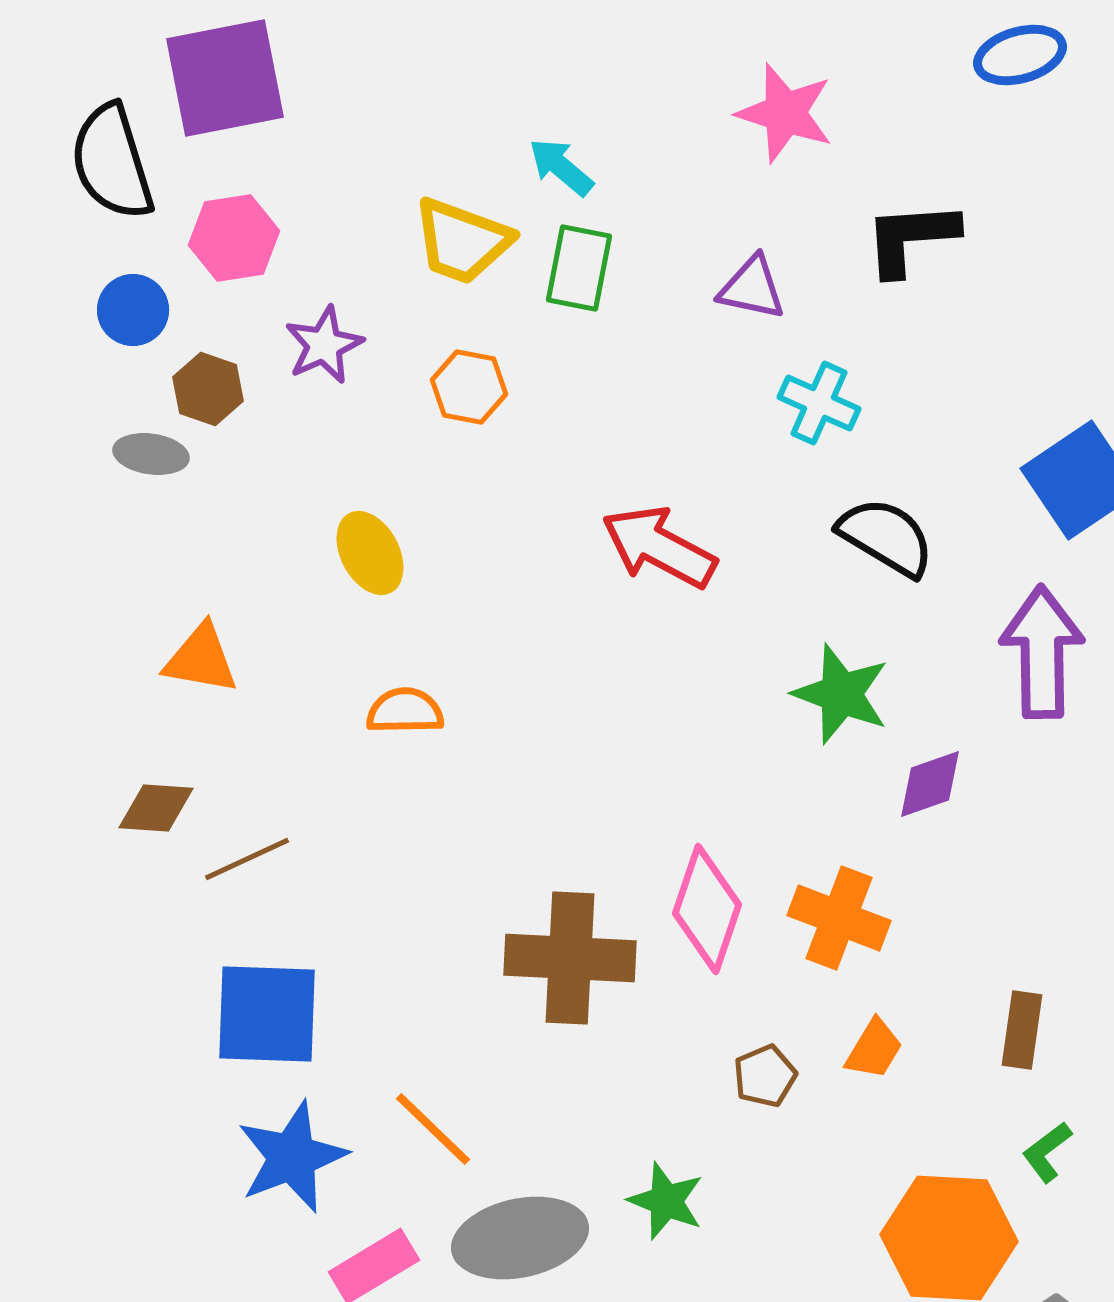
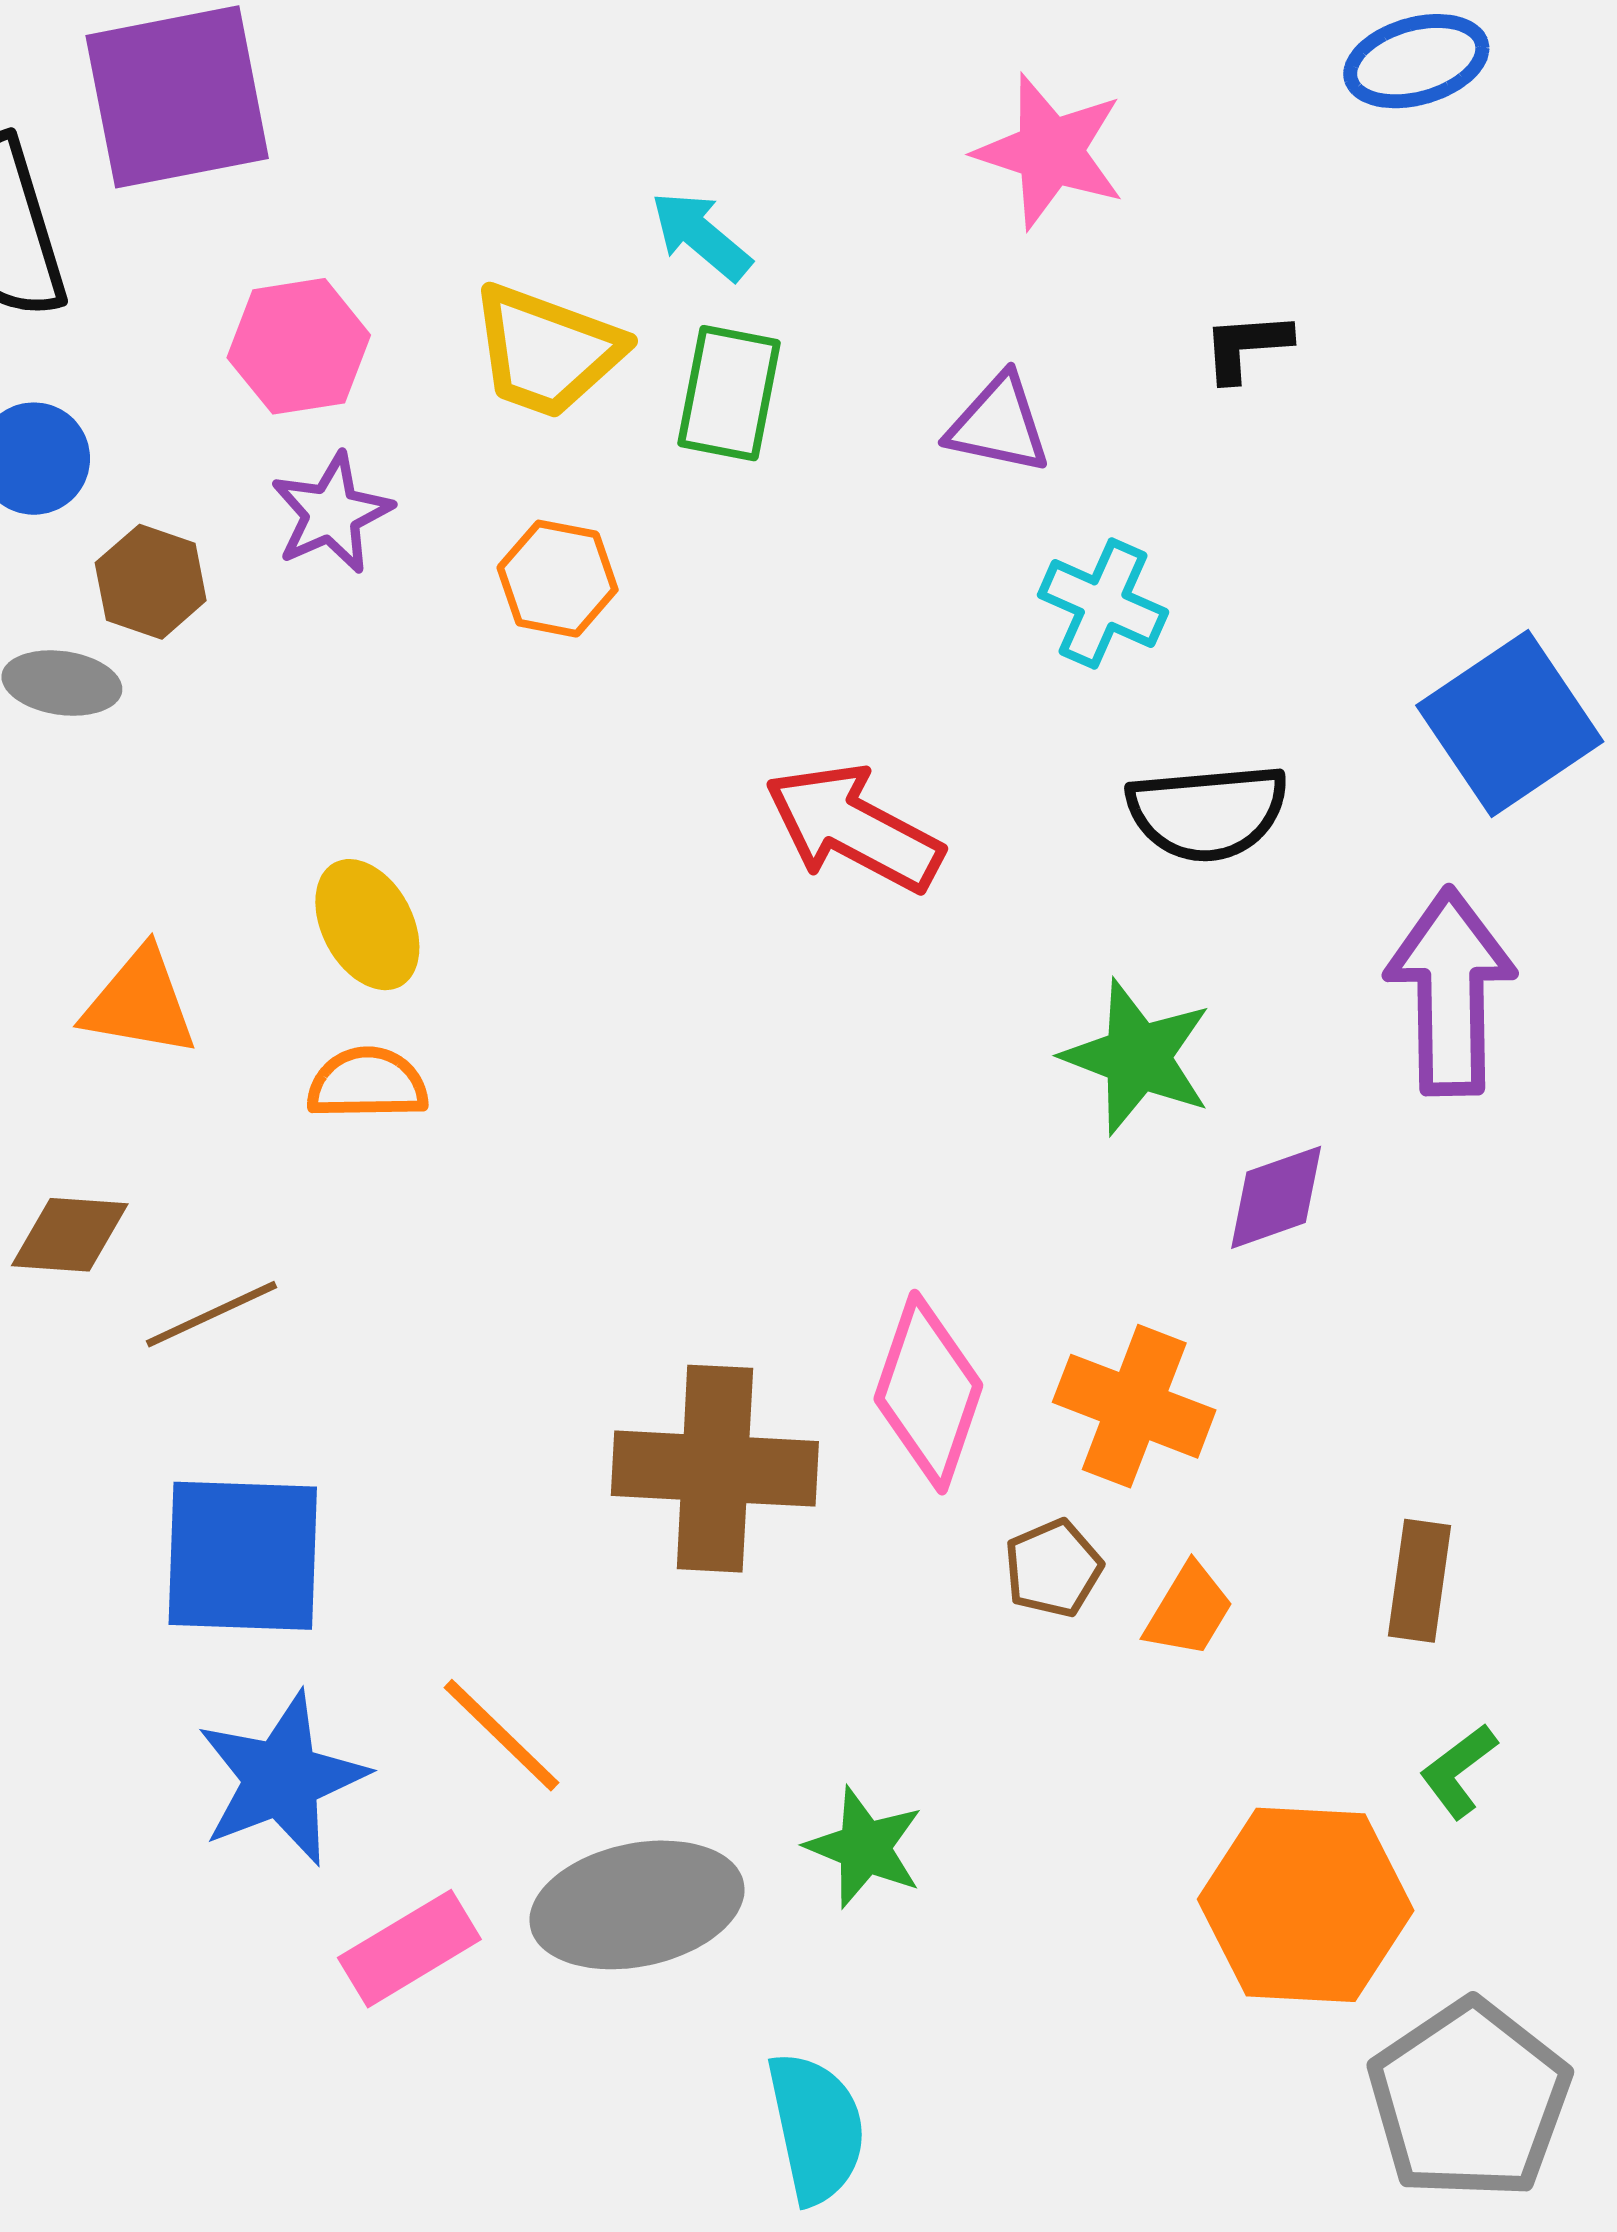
pink hexagon: (234, 238) -> (299, 346), moved
black L-shape: (911, 238) -> (1246, 346), size x0.6
black semicircle: (886, 537) -> (1207, 812), turned 144
yellow ellipse: (370, 553) -> (367, 925), moved
orange semicircle: (405, 711) -> (367, 1084), moved
brown pentagon: (765, 1076) -> (1053, 1568), moved

